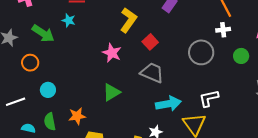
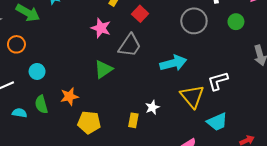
gray trapezoid: (152, 73) -> (130, 45), moved, turned 105
white L-shape: (209, 98) -> (218, 81), moved
cyan arrow: (168, 104) -> (173, 63), moved

